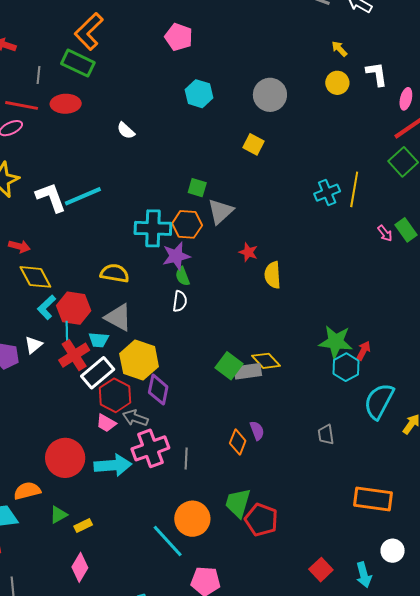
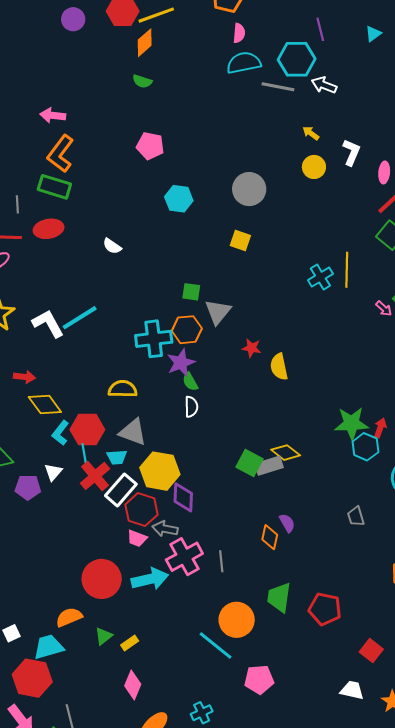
white L-shape: (377, 74) -> (351, 152), turned 40
red pentagon: (261, 520) -> (325, 609), moved

